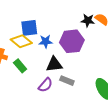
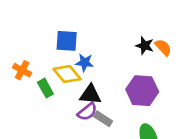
yellow diamond: (21, 41) -> (67, 74), moved
purple hexagon: (72, 41) -> (142, 91), moved
purple semicircle: (45, 85) -> (87, 112), moved

